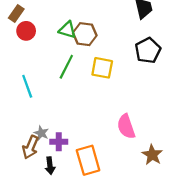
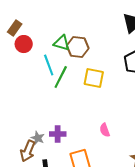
cyan line: (27, 86) -> (49, 65), moved
pink semicircle: (126, 127) -> (105, 130), moved, size x0.6
purple cross: (59, 142) -> (58, 134), moved

